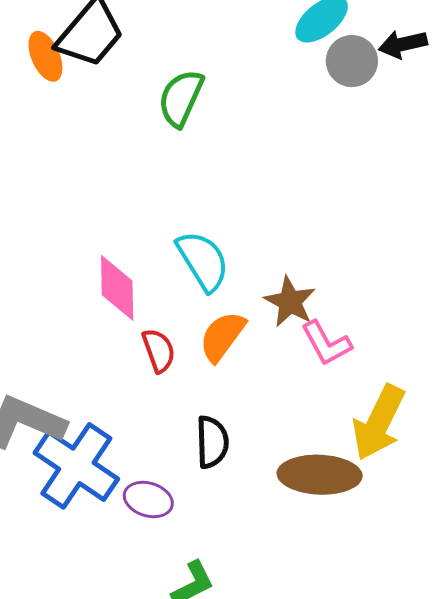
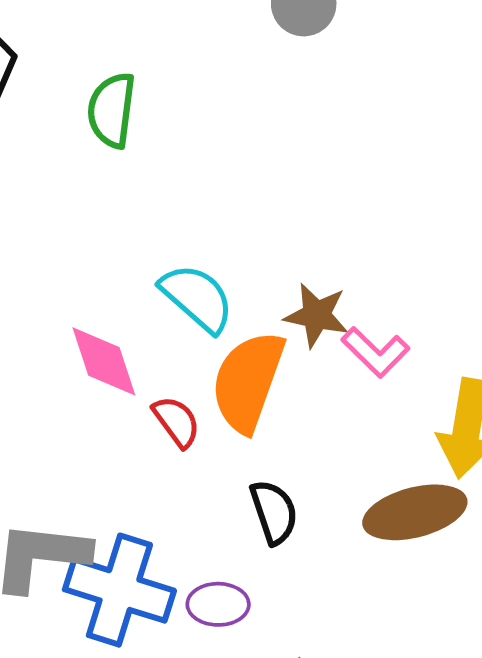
orange semicircle: (222, 336) -> (248, 381), size x1.5

